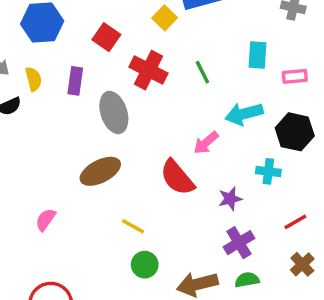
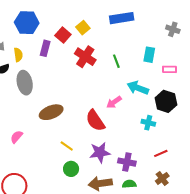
yellow square: (165, 18) -> (83, 28), moved
purple rectangle: (75, 81) -> (45, 48), moved
gray ellipse: (114, 112) -> (25, 83), moved
cyan arrow: (244, 114) -> (138, 88), turned 30
purple star: (230, 199) -> (100, 152), moved, size x1.5
purple cross: (239, 243) -> (127, 162), turned 36

